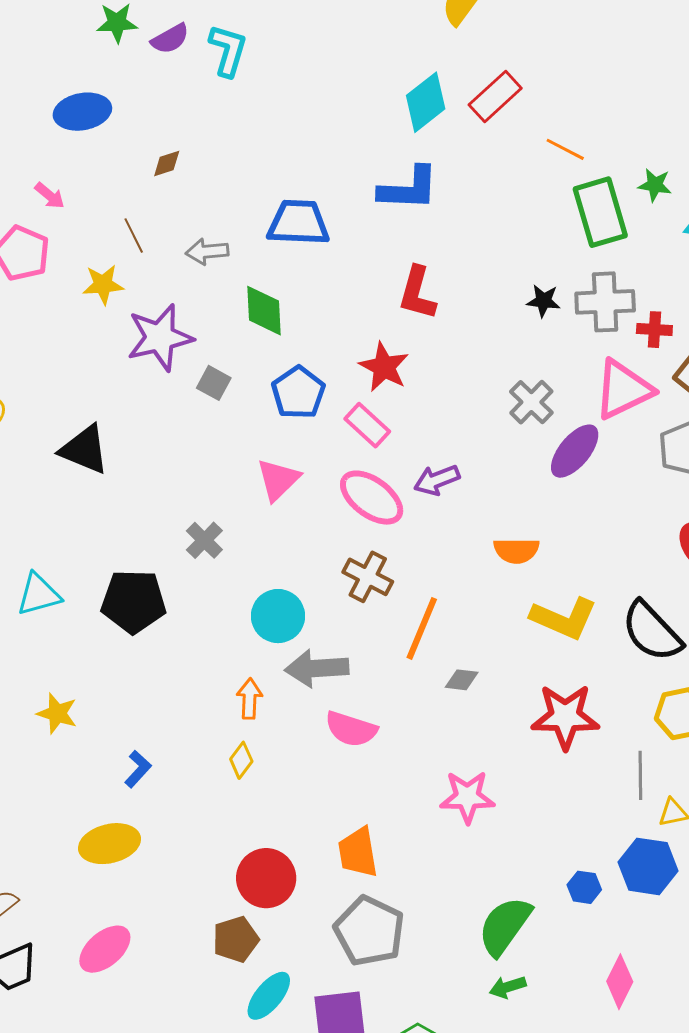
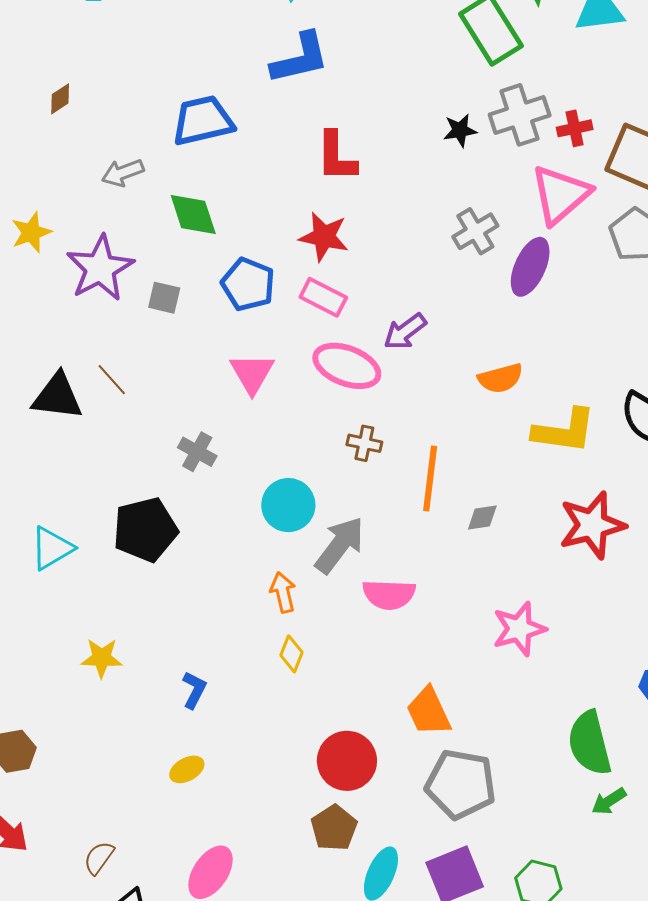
brown line: (134, 235) -> (112, 380), moved
gray cross: (531, 402) -> (475, 231), turned 30
brown cross: (368, 577) -> (364, 443), size x0.7
gray arrow: (317, 668) -> (340, 545), turned 146
yellow ellipse: (110, 844) -> (187, 769), size x0.6
green semicircle: (505, 926) -> (590, 743), turned -34

